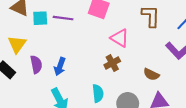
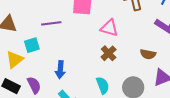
cyan square: (40, 18) -> (32, 45), moved
yellow triangle: (17, 44) -> (15, 59), turned 30
purple semicircle: (36, 64) -> (34, 85), moved

